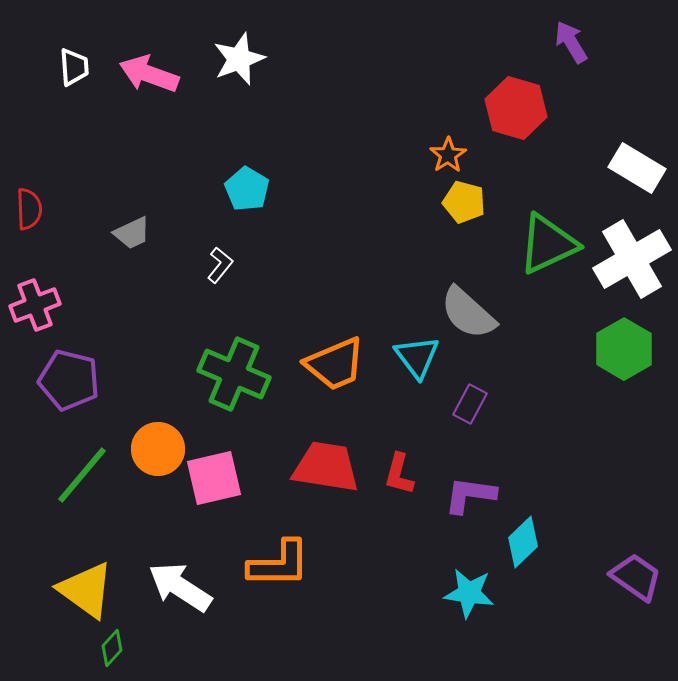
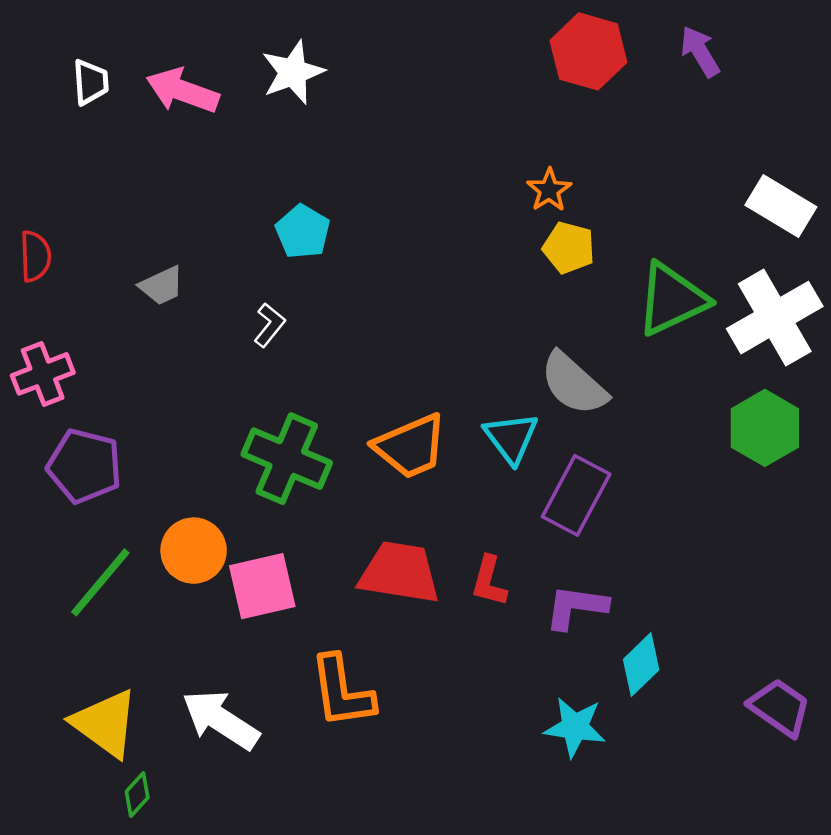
red hexagon: (516, 108) -> (588, 51), moved
purple rectangle: (470, 404) -> (576, 495), size x1.6
orange L-shape: (279, 564) -> (342, 692), turned 82

